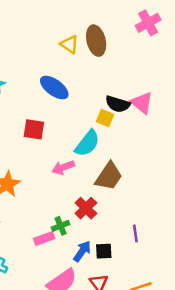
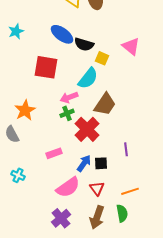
black semicircle: (118, 104) -> (84, 44), moved
red square: (34, 129) -> (46, 67), size x1.4
red cross: (86, 208) -> (87, 129), size x1.4
green cross: (61, 226) -> (67, 113), moved

